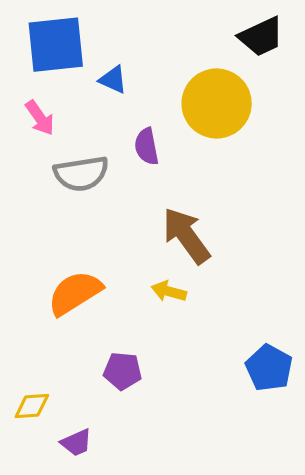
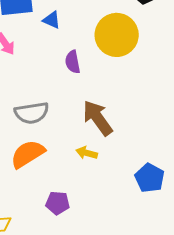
gray semicircle: (81, 174) -> (32, 113), moved
blue pentagon: (269, 368) -> (150, 178), moved

